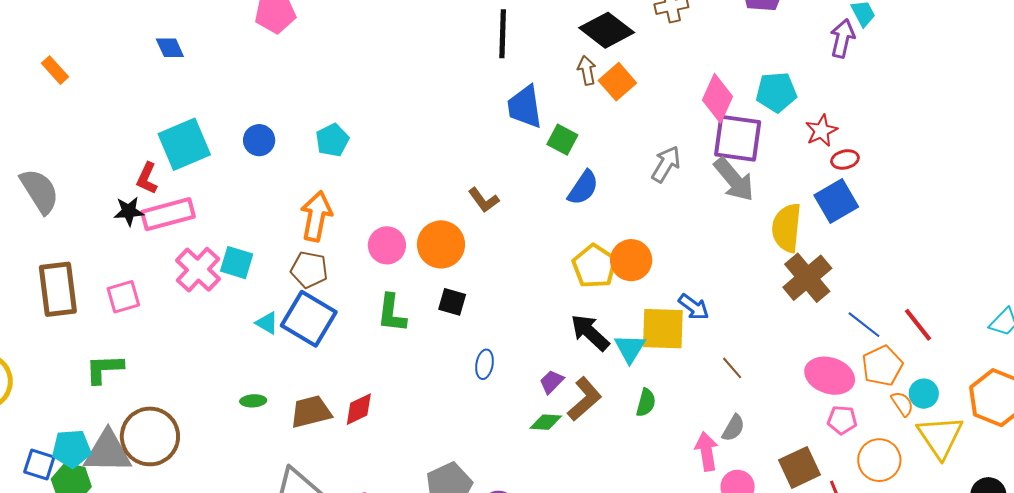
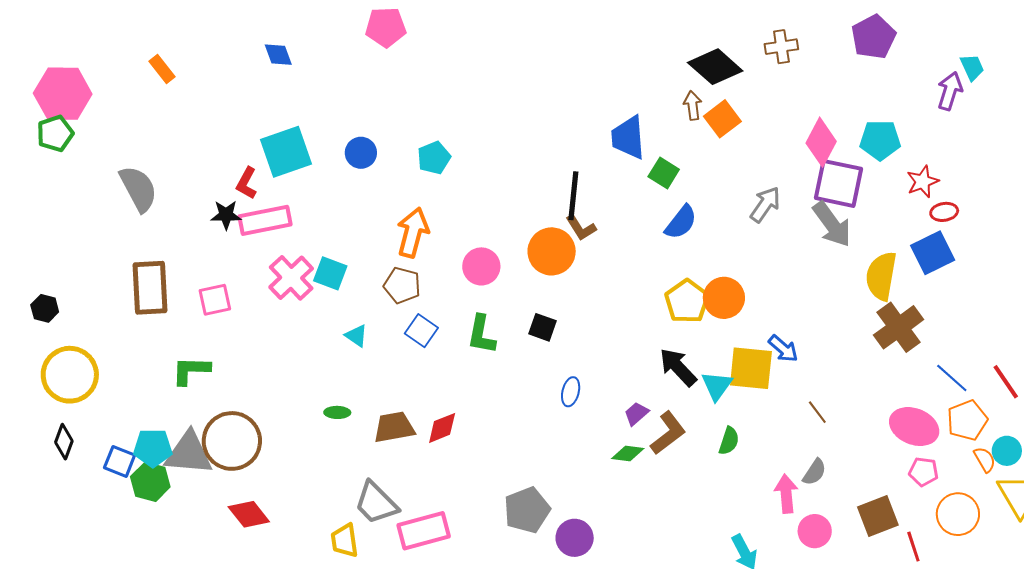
black line: (503, 34) -> (573, 196), moved
orange circle: (441, 244) -> (552, 251), moved
blue square: (309, 319) -> (421, 331), moved, size x0.6

